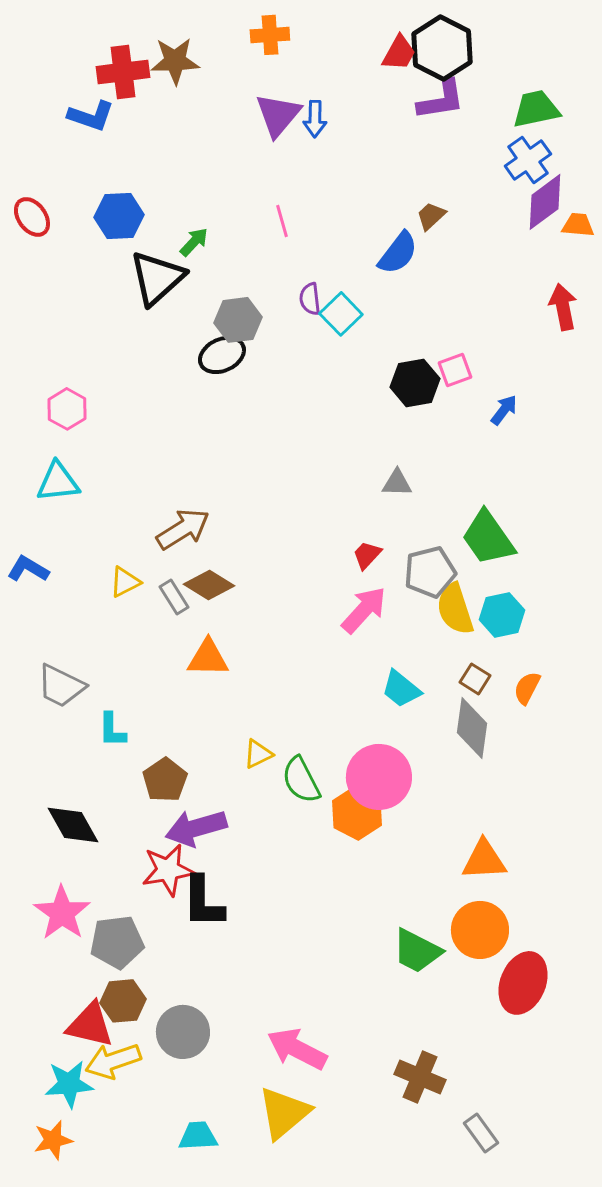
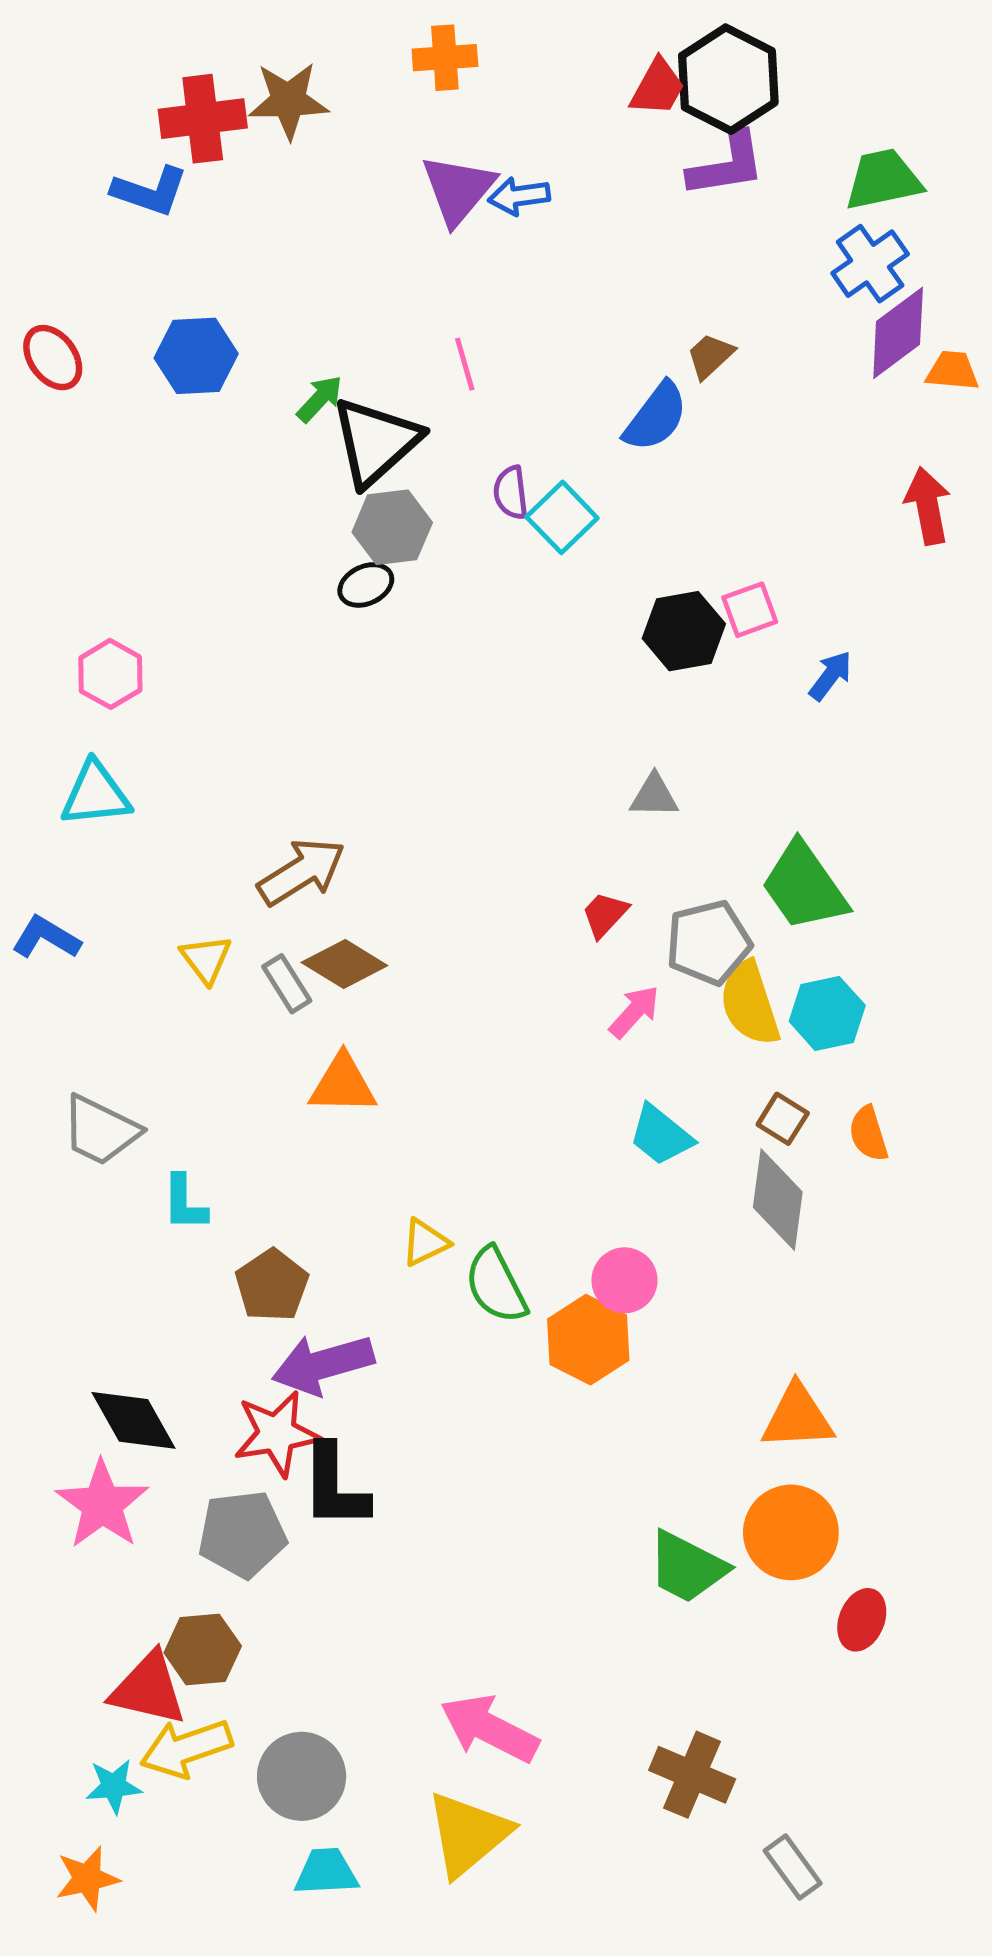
blue arrow: (315, 119) -> (519, 196), turned 81
black triangle: (157, 278) -> (376, 442), moved
black ellipse: (222, 355) -> (366, 585), size x0.7
yellow triangle: (125, 582) -> (206, 959), turned -40
pink arrow: (364, 610) -> (634, 1012), moved, size x0.7
orange semicircle: (527, 688) -> (868, 1134), turned -44
pink circle: (379, 777) -> (625, 1280), size x0.6
black diamond: (73, 825) -> (133, 1420), moved
gray pentagon: (117, 942) -> (242, 1534), moved
red ellipse: (523, 983) -> (862, 1620), size x0.6
gray circle: (183, 1032) -> (302, 1776), moved
cyan star: (69, 1084) -> (114, 1786), size x0.7

